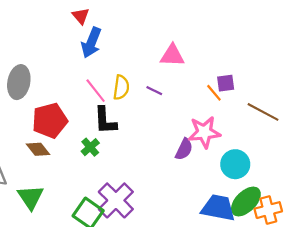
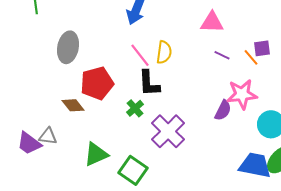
purple line: (154, 91) -> (222, 55), moved
brown diamond: (38, 149) -> (73, 105), moved
green triangle: (31, 197) -> (96, 154), moved, turned 40
purple cross: (116, 200) -> (168, 131), moved

